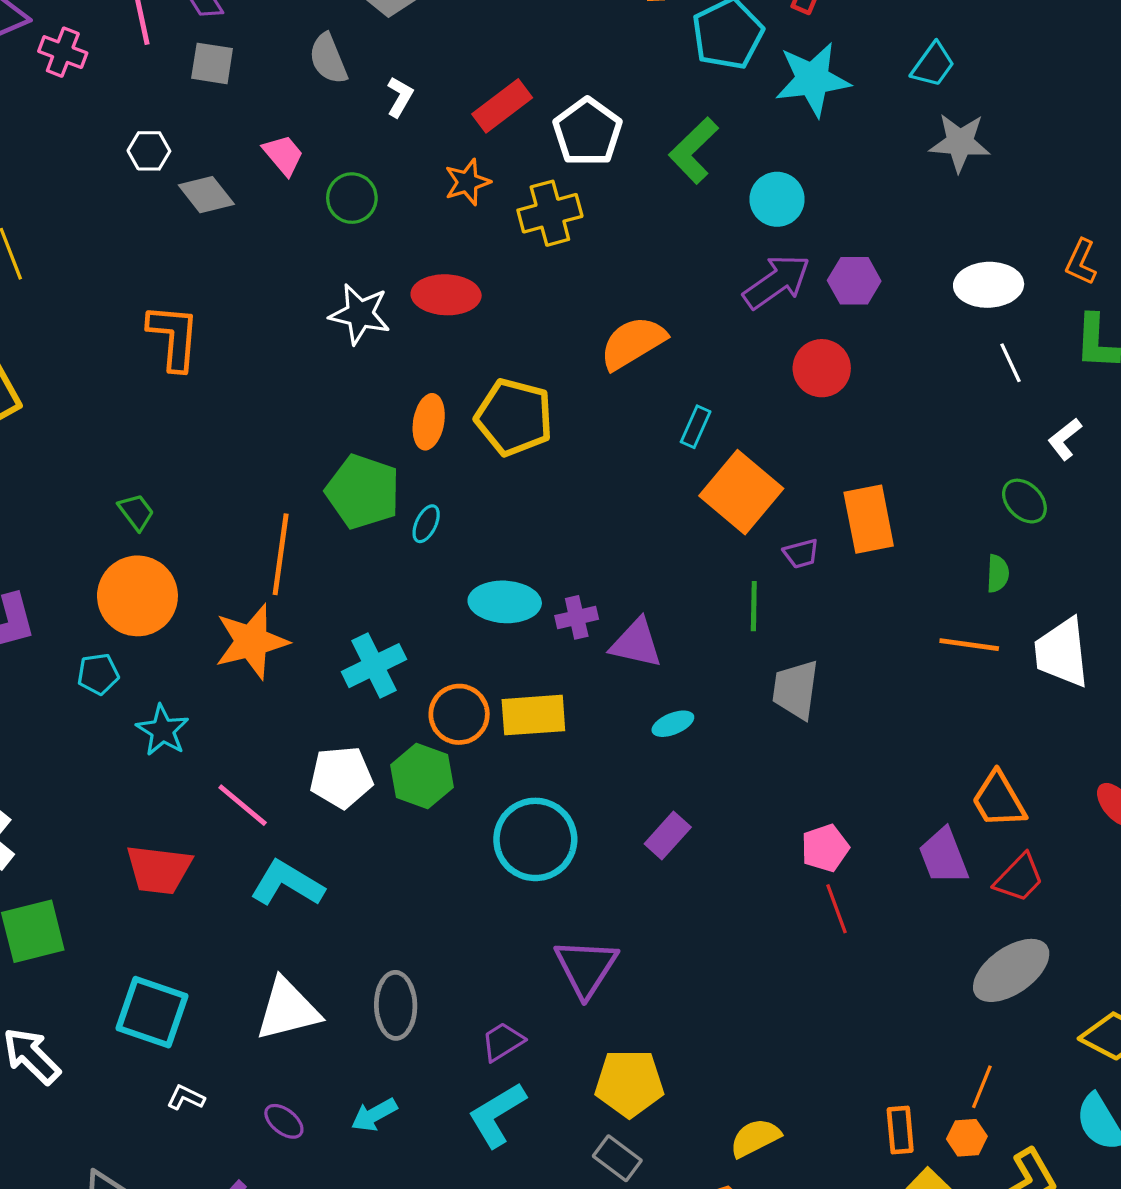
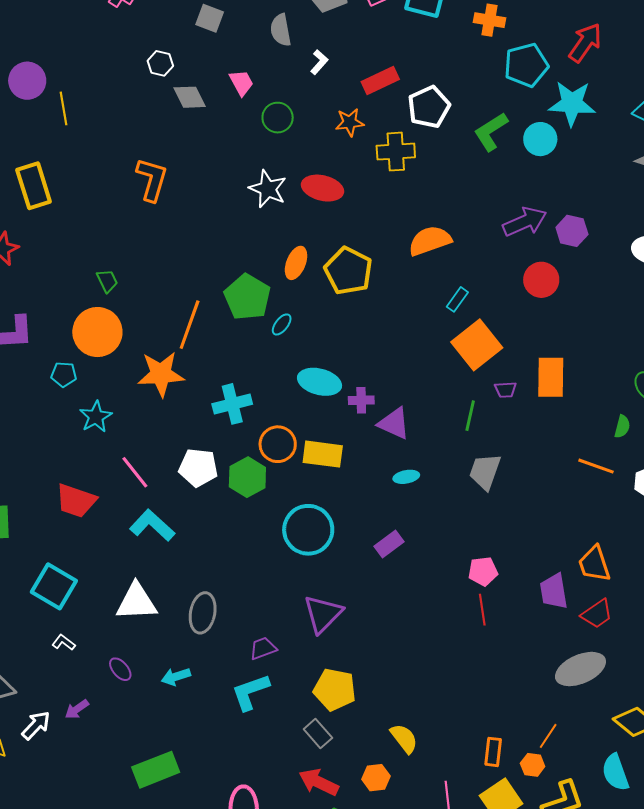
cyan circle: (777, 199) -> (540, 139), moved
yellow semicircle: (755, 1138) -> (404, 738), turned 68

